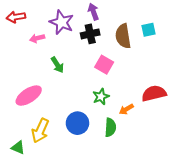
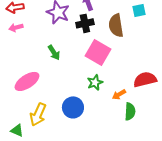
cyan square: (149, 30) -> (139, 10), moved
pink arrow: (37, 38) -> (16, 27), moved
pink square: (104, 65) -> (98, 52), size x1.4
green semicircle: (110, 127) -> (130, 111), moved

